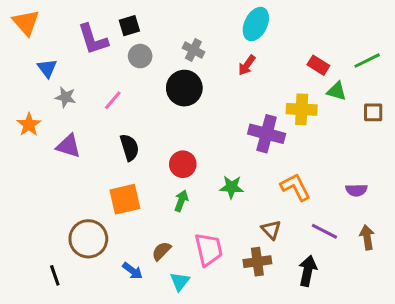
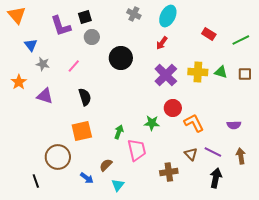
gray cross: (193, 50) -> (134, 14), moved
red rectangle: (318, 65) -> (209, 34), moved
green triangle: (337, 91) -> (221, 72), moved
purple cross: (267, 134) -> (166, 75), moved, turned 30
red circle: (183, 164) -> (173, 108), moved
brown triangle: (271, 230) -> (191, 154), moved
pink trapezoid: (209, 249) -> (137, 150), moved
black arrow: (308, 271) -> (216, 178), moved

